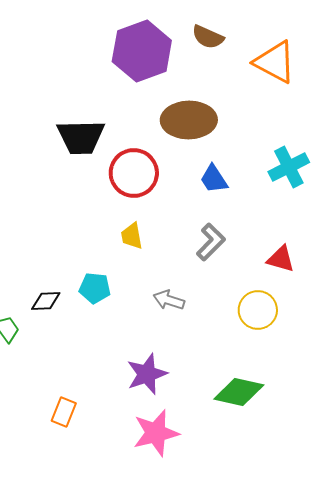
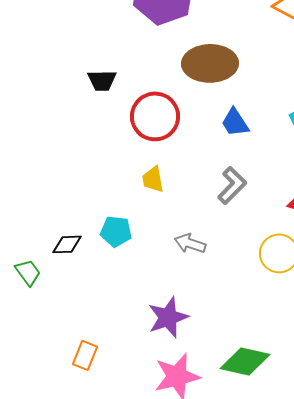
black trapezoid: (81, 137) -> (102, 80), size x0.6
green diamond: (239, 392) -> (245, 361), moved

